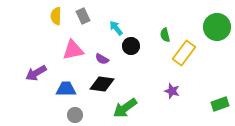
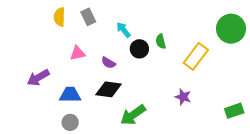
green semicircle: (165, 35) -> (161, 41), moved
pink triangle: (73, 50) -> (78, 53), size x0.7
gray circle: (75, 115) -> (70, 122), moved

